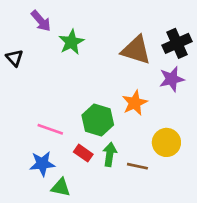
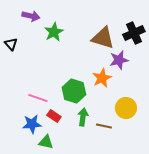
purple arrow: (41, 21) -> (31, 16), turned -36
purple star: (172, 79) -> (119, 60), moved
red rectangle: (83, 153) -> (54, 116), moved

